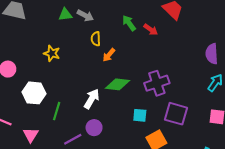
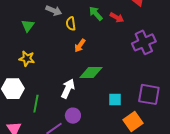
green triangle: (65, 15) -> (28, 26), moved, turned -40
yellow semicircle: (96, 39) -> (71, 24), moved
yellow star: (52, 53) -> (27, 59), moved
purple cross: (157, 83) -> (144, 42), moved

